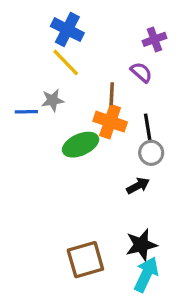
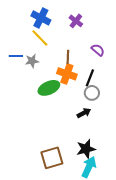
purple cross: (154, 39) -> (76, 21), moved, turned -32
purple semicircle: (141, 72) -> (98, 50), moved
blue line: (26, 112) -> (16, 56), moved
black line: (148, 128) -> (90, 78), turned 30

